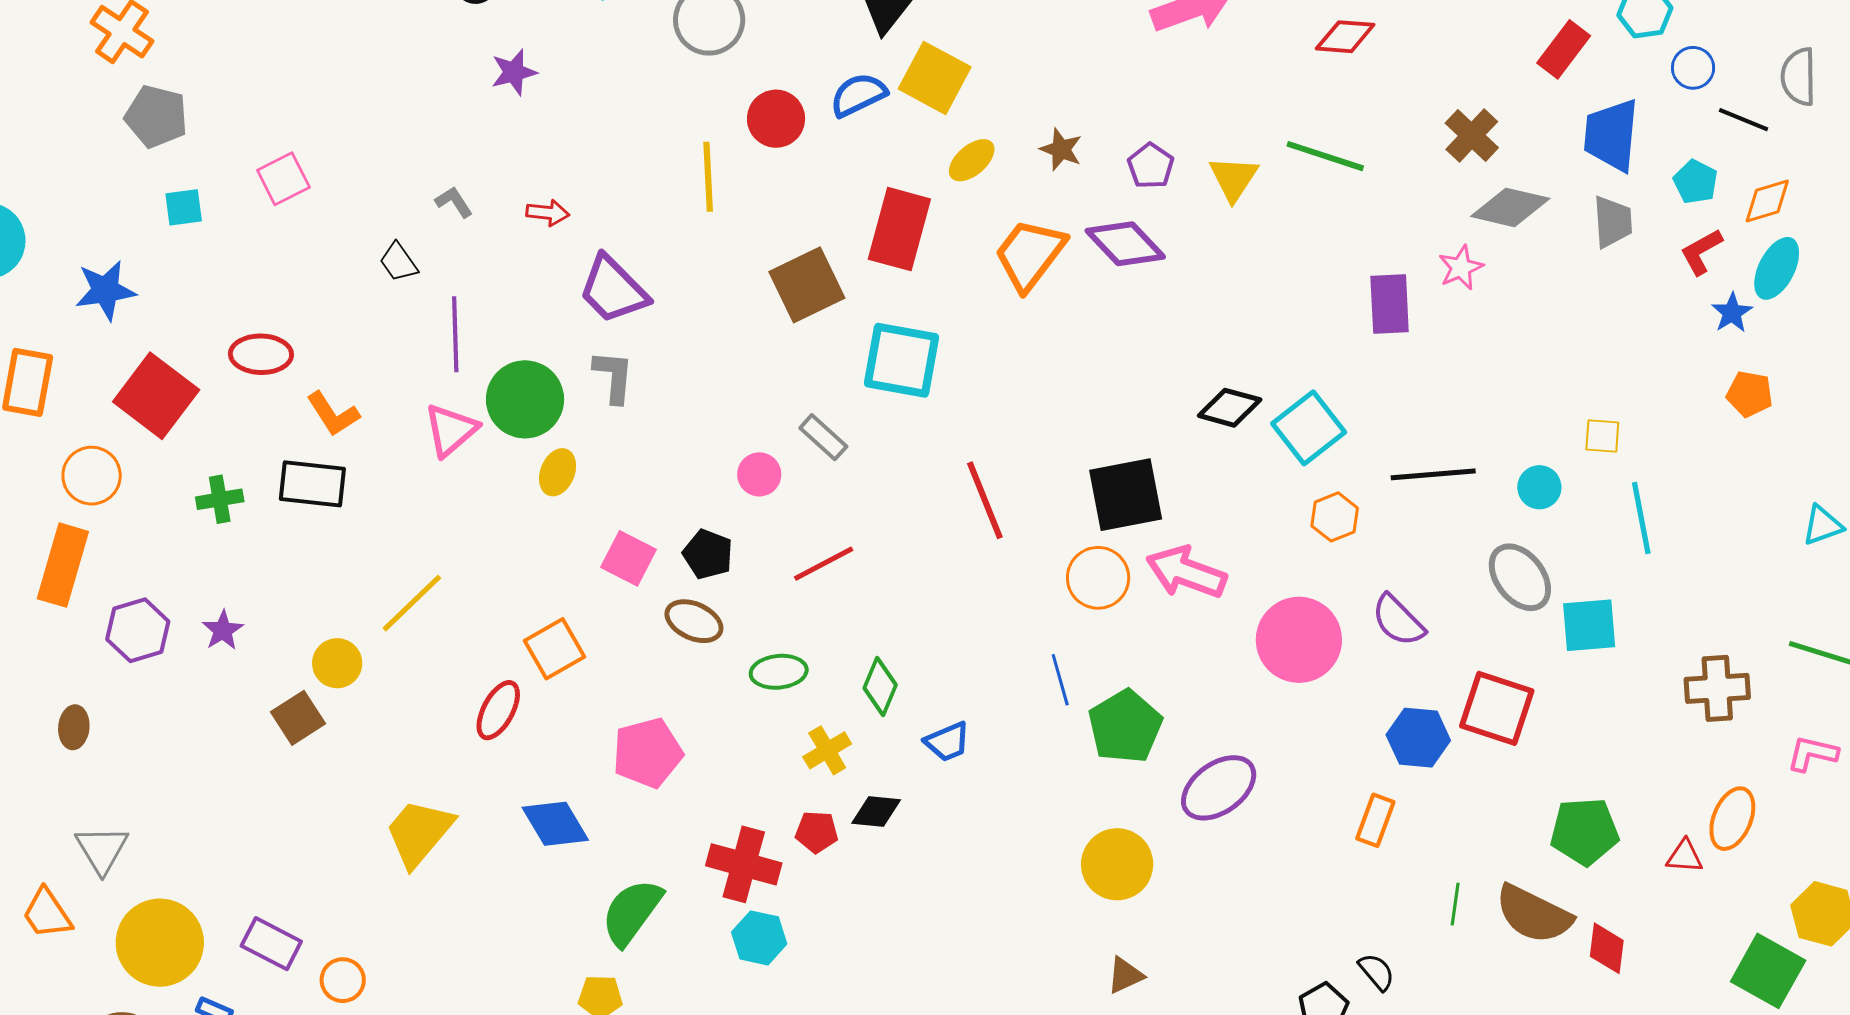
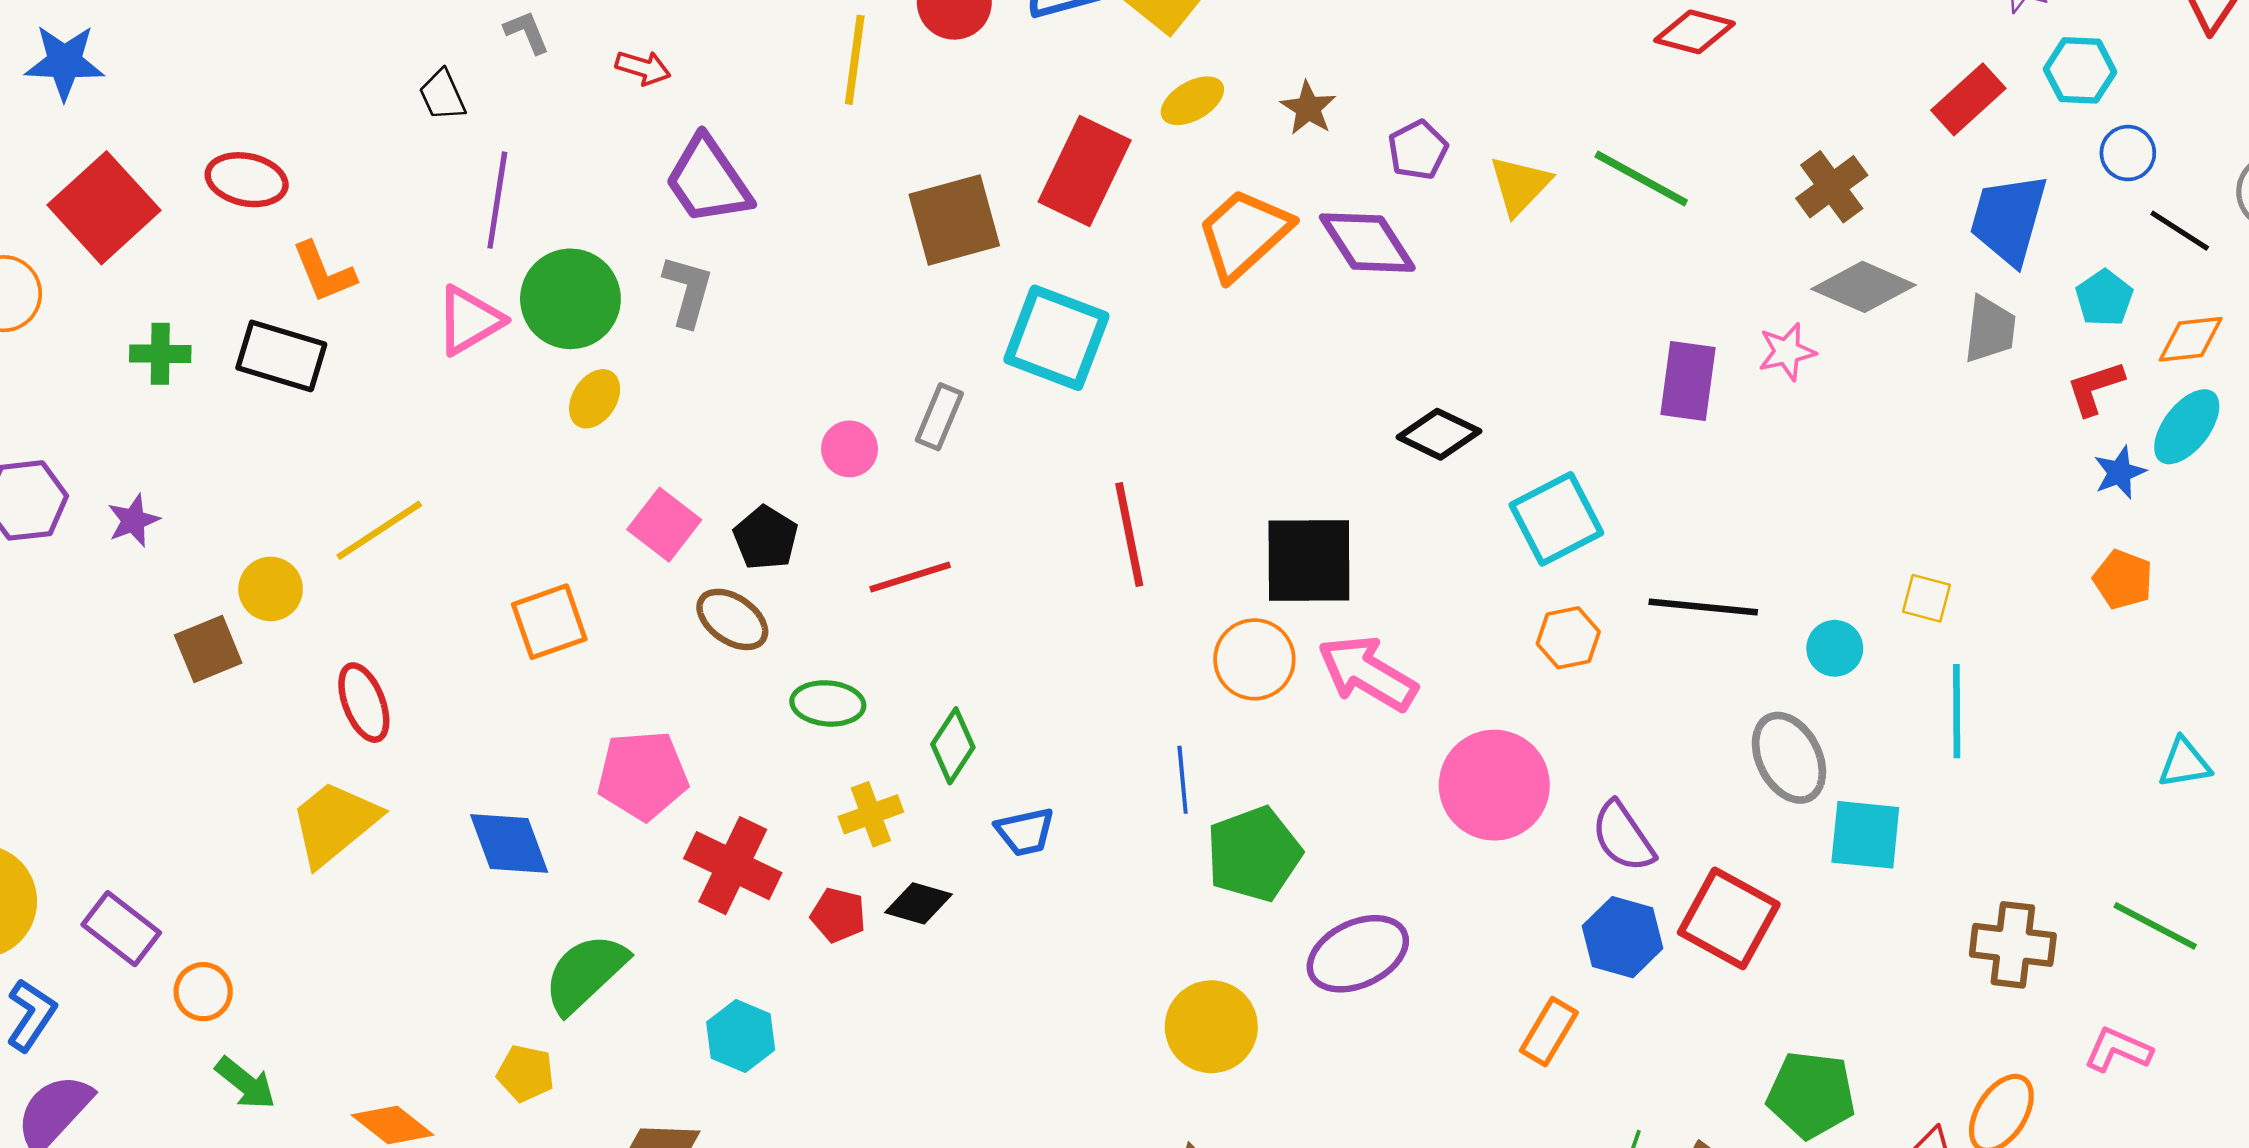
black diamond: (1230, 408) -> (1439, 434), moved
gray rectangle: (823, 437) -> (939, 417), turned 60
purple semicircle: (1398, 620) -> (1623, 837), moved
red ellipse: (498, 710) -> (364, 703), moved, turned -60
red cross: (744, 864) -> (733, 866), moved

